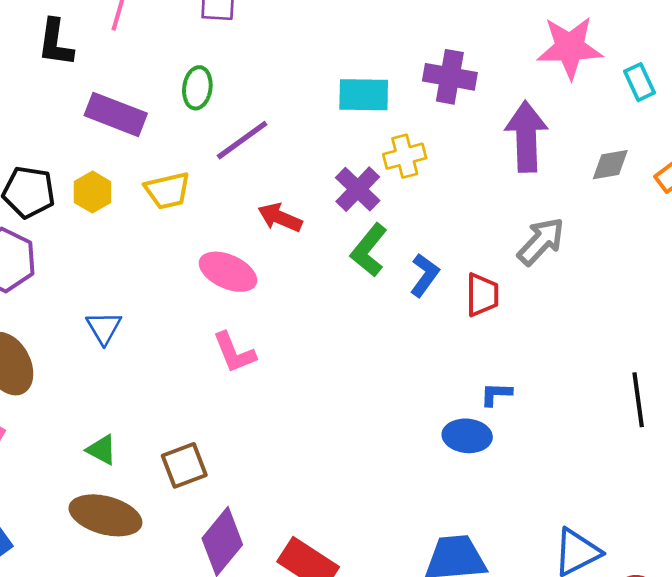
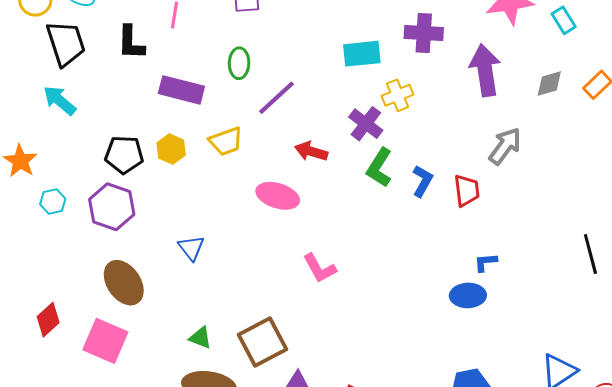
pink L-shape: (234, 353) -> (320, 268), moved
brown square: (184, 465) -> (262, 342), size x1.4

